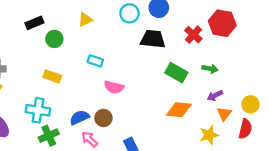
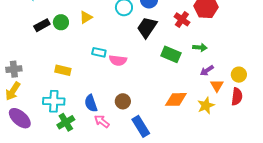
green circle: (54, 39) -> (61, 22), moved
black trapezoid: (153, 39) -> (147, 27), turned -55
pink semicircle: (114, 87) -> (118, 60), moved
orange diamond: (179, 110) -> (176, 99), moved
blue semicircle: (79, 117) -> (91, 103), turned -78
brown circle: (103, 118) -> (123, 101), moved

